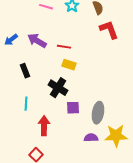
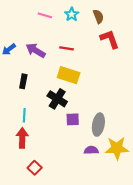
red line: (64, 47) -> (66, 48), moved
yellow rectangle: (69, 65) -> (69, 75), size x1.5
black rectangle: (25, 71) -> (23, 81), turned 32
red arrow: (44, 126) -> (22, 138), moved

